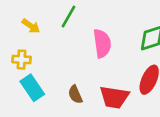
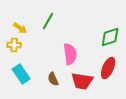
pink semicircle: (102, 43) -> (70, 54), moved
yellow cross: (22, 60) -> (14, 45), moved

